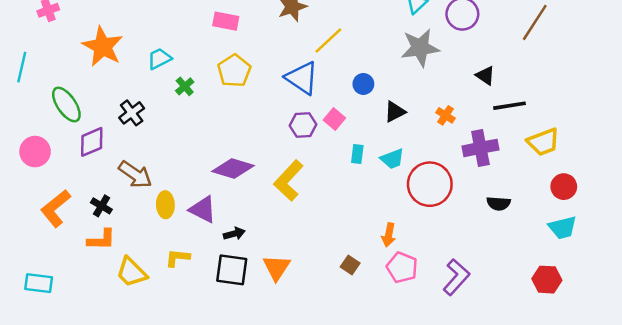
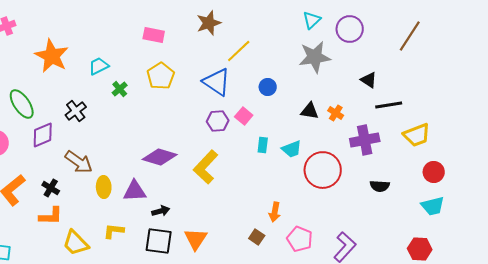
black triangle: (395, 112) -> (310, 111), moved, turned 36
purple triangle: (203, 210) -> (135, 191), turned -30
orange arrow: (389, 235) -> (275, 212), moved

